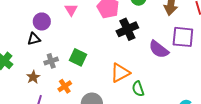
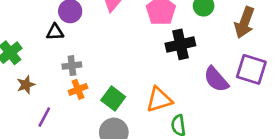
green square: (78, 57) -> (113, 98), moved
brown star: (33, 77) -> (26, 85), moved
orange cross: (65, 86) -> (78, 89), moved

